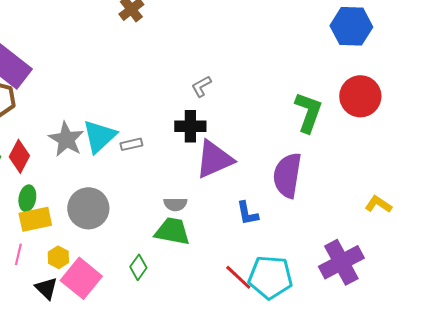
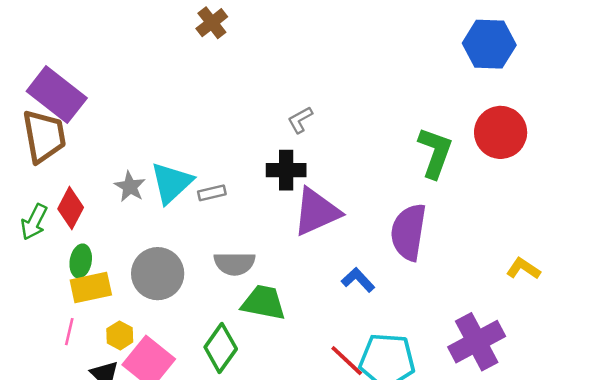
gray star: (66, 139) -> (130, 187), size x0.7
gray semicircle: (175, 204) -> (235, 264), moved, size x1.4
blue L-shape: (247, 213) -> (358, 280), turned 148
green diamond: (138, 267) -> (221, 348), size x1.5

